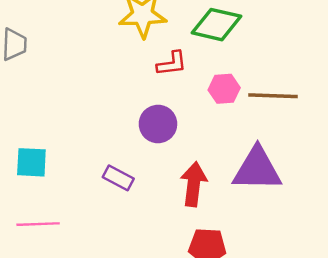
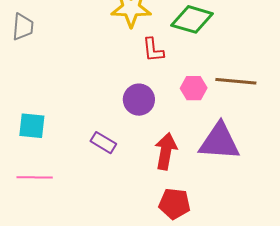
red L-shape: (172, 64) -> (153, 50), turned 88
pink hexagon: (224, 89) -> (194, 88), moved

